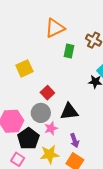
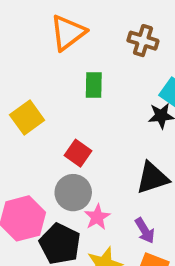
green rectangle: (69, 51) -> (94, 85), moved
black triangle: (69, 112) -> (152, 178), moved

